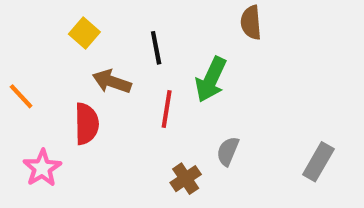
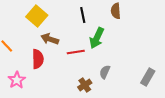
yellow square: (84, 33) -> (37, 16), size x1.5
black line: (156, 48) -> (83, 15), moved
red line: (167, 109) -> (76, 52), turned 72

